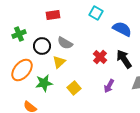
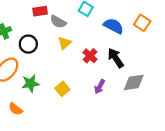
gray semicircle: (65, 43) -> (58, 22), moved
yellow triangle: (59, 62) -> (64, 43), moved

